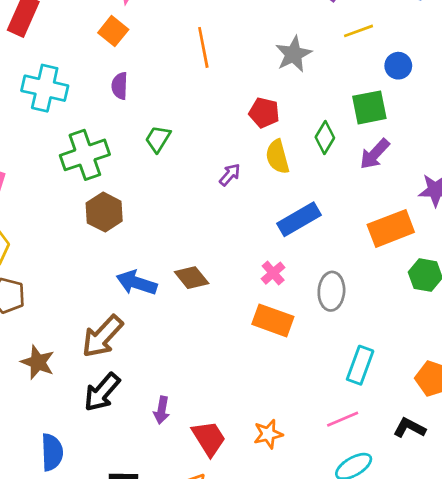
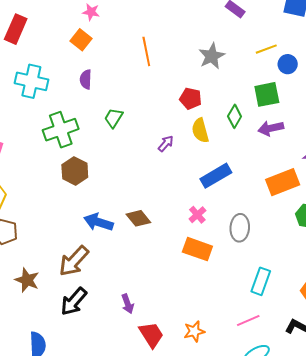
yellow line: (358, 31) -> (266, 49), moved
purple arrow: (375, 154) -> (271, 128), turned 35
purple arrow: (162, 410) -> (128, 304), moved, turned -30

